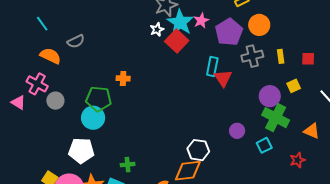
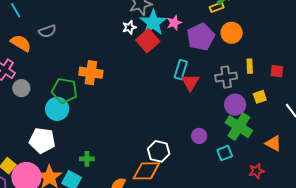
gray cross: (252, 56) -> (226, 77), moved
orange cross: (123, 78) -> (91, 73), size x1.6

